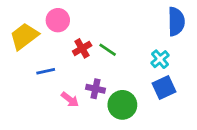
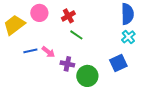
red cross: (82, 48) -> (68, 16), moved
cyan cross: (160, 59) -> (128, 37), moved
pink arrow: (70, 100) -> (48, 52), moved

